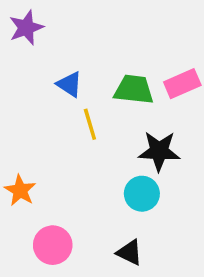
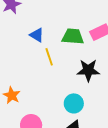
cyan circle: (142, 194) -> (74, 103), moved

